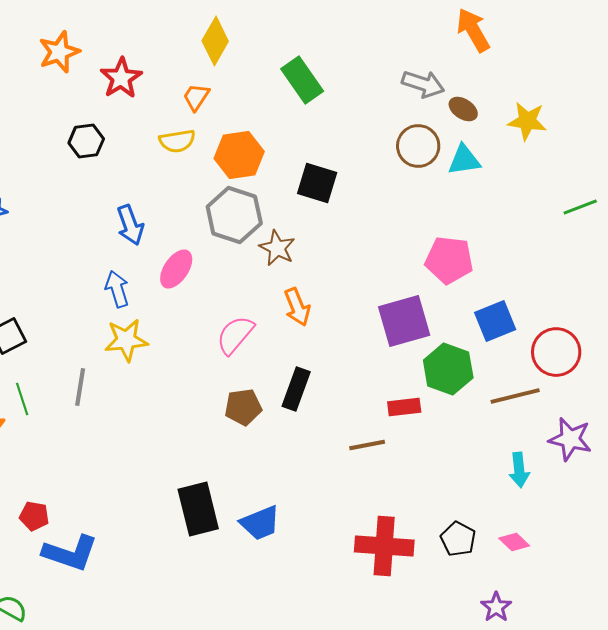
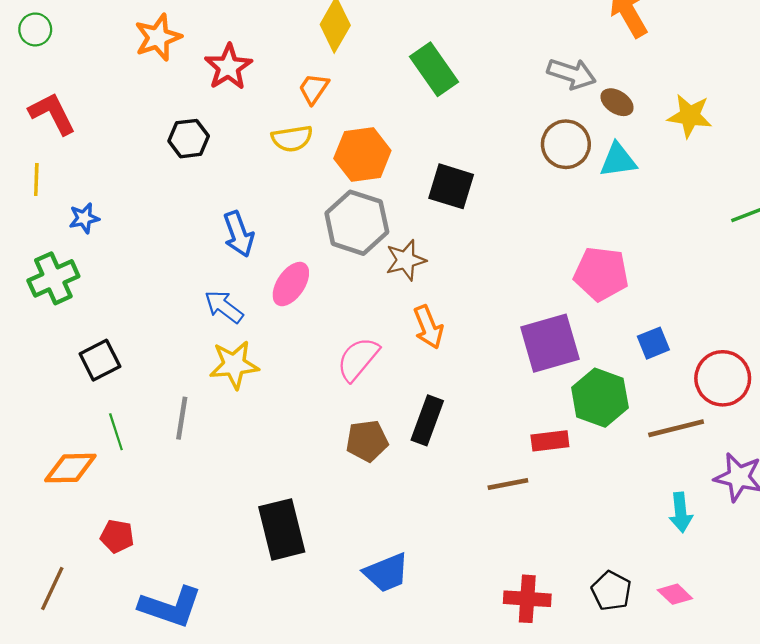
brown star: (277, 248) -> (406, 260), turned 30
blue arrow: (117, 289) -> (224, 307), turned -36
blue square: (495, 321) -> (653, 343), size x0.7
black rectangle: (198, 509) -> (282, 529), moved
red pentagon: (34, 516) -> (117, 536), moved
red cross: (384, 546) -> (527, 599), size x0.7

